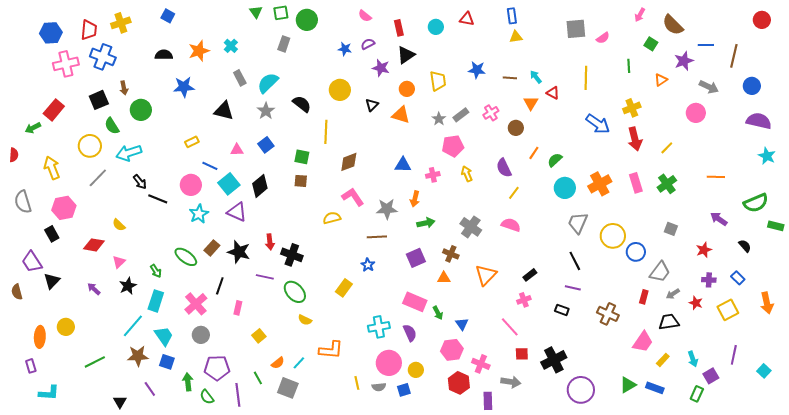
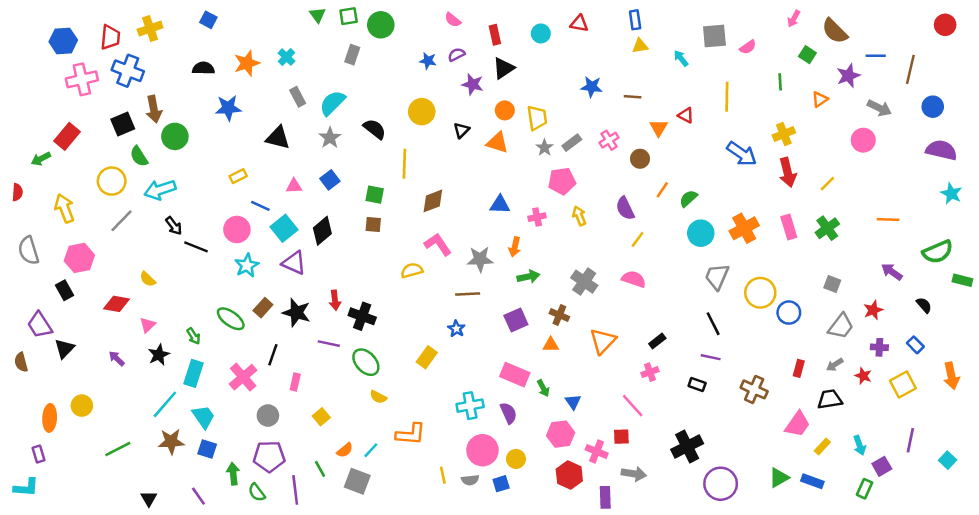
cyan arrow: (536, 77) -> (681, 58), moved
yellow trapezoid: (438, 81) -> (537, 118), moved
brown arrow: (124, 88) -> (154, 109), size x1.5
gray trapezoid: (660, 272) -> (841, 326), moved
gray circle: (201, 335) -> (268, 416), moved
red square: (522, 354) -> (621, 437), moved
purple line: (150, 389) -> (198, 496), moved
cyan L-shape: (49, 393) -> (26, 487), moved

